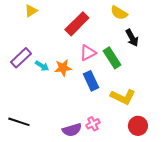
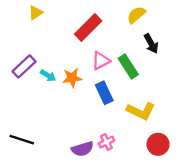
yellow semicircle: (119, 13) -> (136, 15), turned 108

